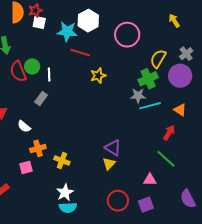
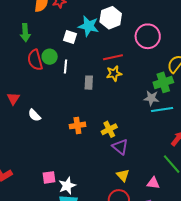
white square: (39, 22) -> (70, 37), moved
red line: (80, 53) -> (113, 57), moved, turned -36
gray rectangle: (41, 98) -> (89, 83), moved, turned -40
orange cross: (38, 148) -> (77, 125), moved
yellow cross: (62, 161) -> (109, 129), moved, turned 35
yellow triangle: (109, 164) -> (123, 175), moved, turned -32
pink square: (26, 167) -> (49, 177), moved

